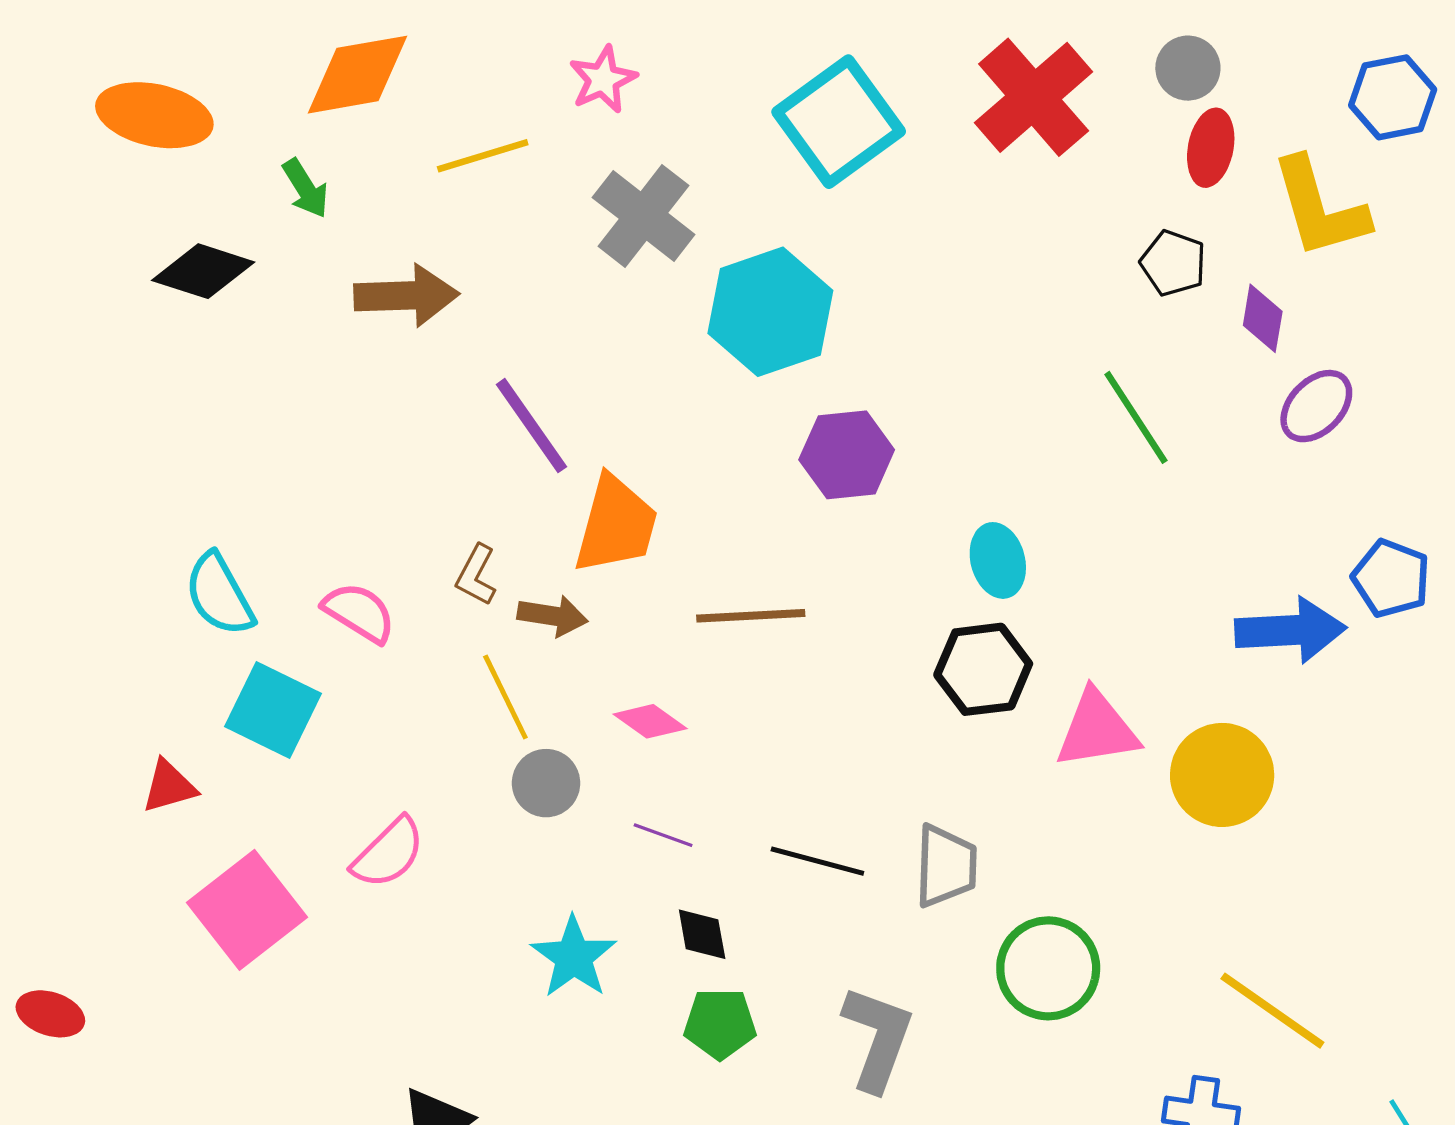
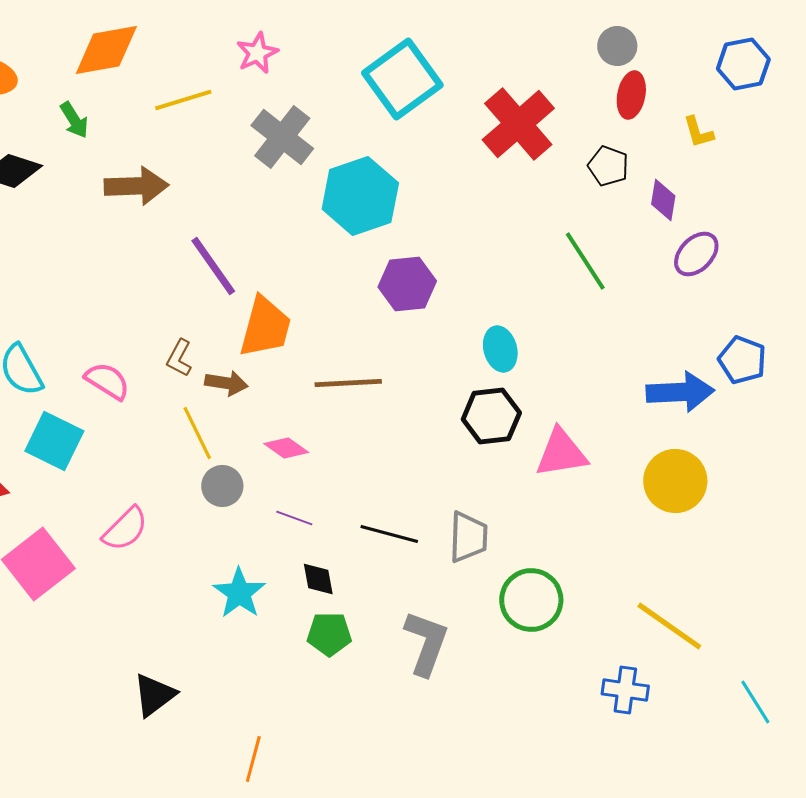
red cross: (1034, 97) -> (518, 124), moved
yellow L-shape: (1320, 208) -> (698, 132), size x0.5
yellow circle: (1222, 775) -> (675, 481), moved

